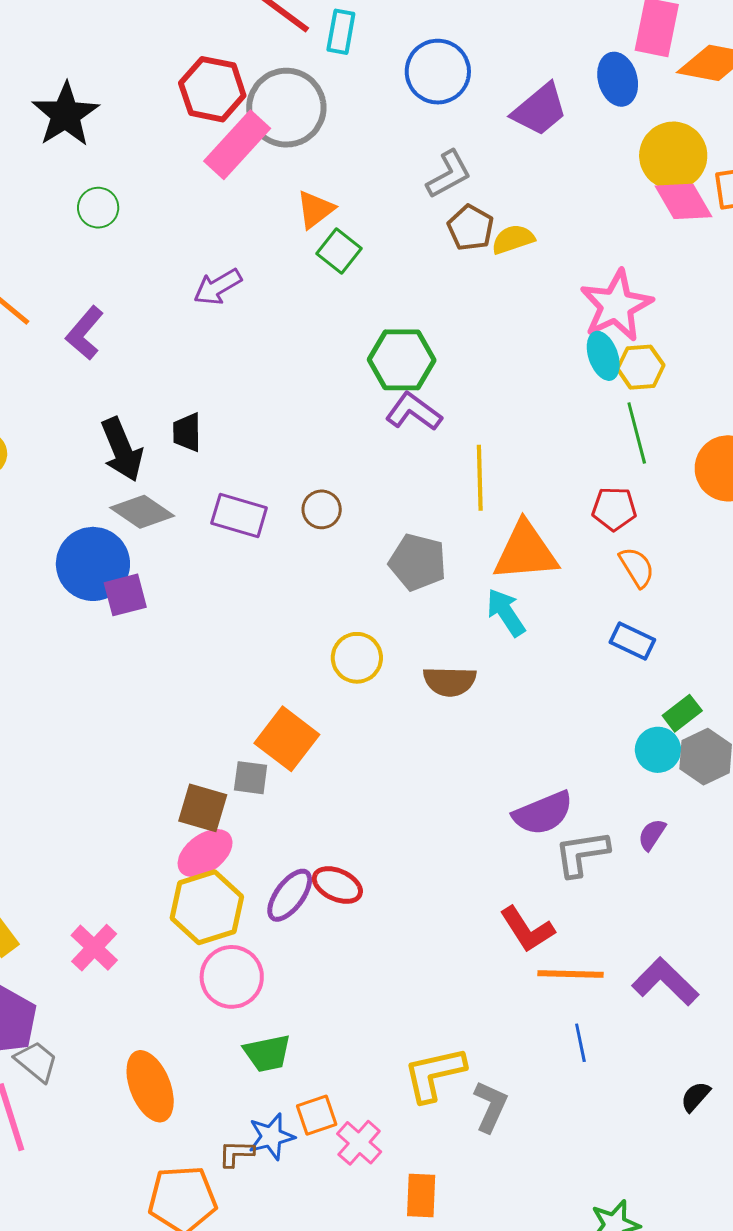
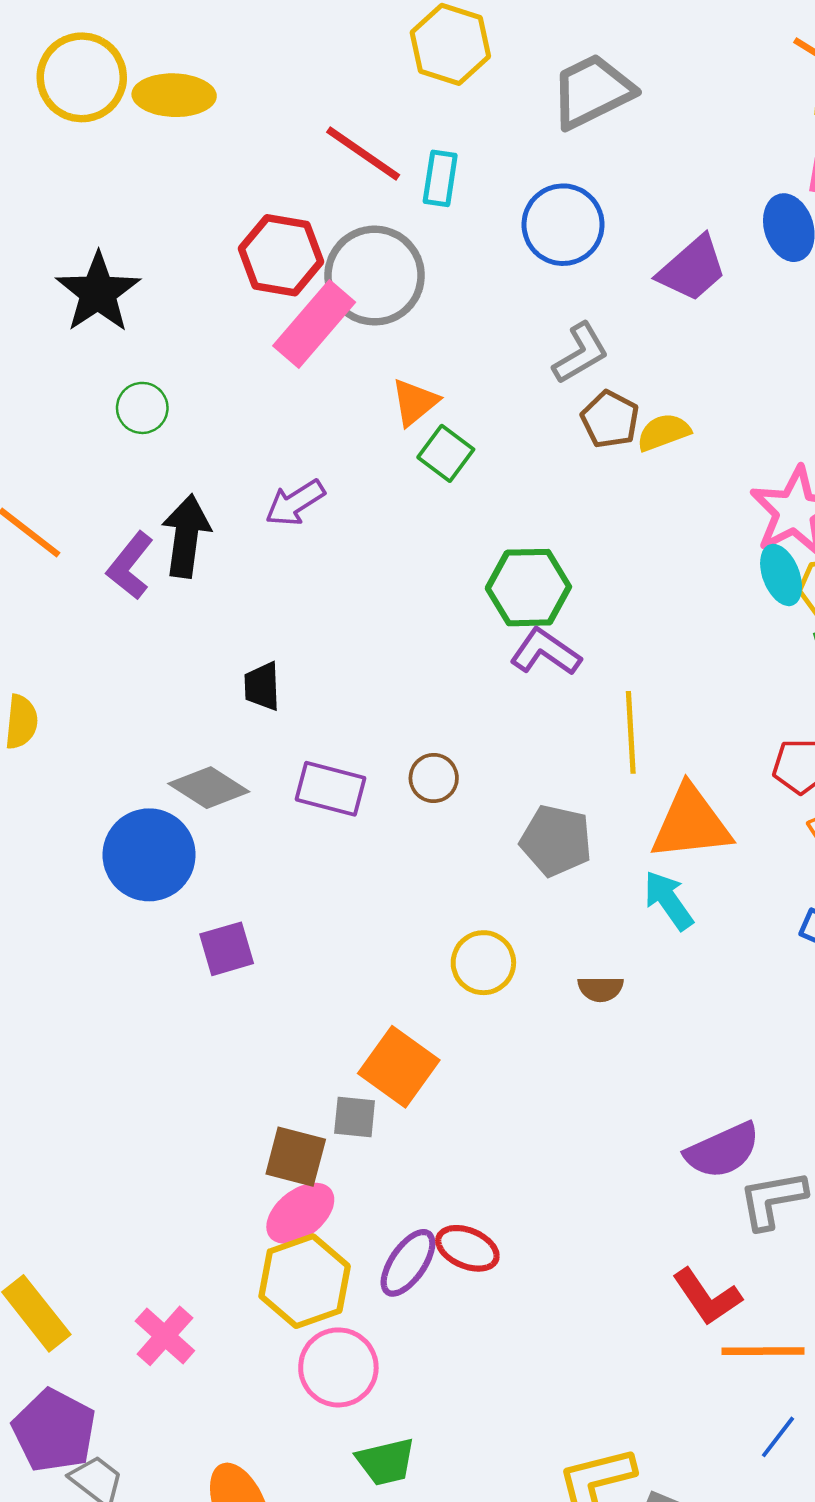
black arrow: (122, 449) -> (186, 536), moved, turned -148
purple square: (125, 595) -> (227, 949), moved
brown semicircle: (450, 681) -> (601, 989), size x0.7
blue line: (580, 1043) -> (778, 1437), turned 51

